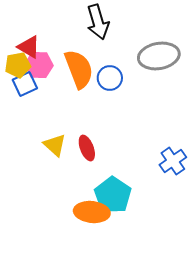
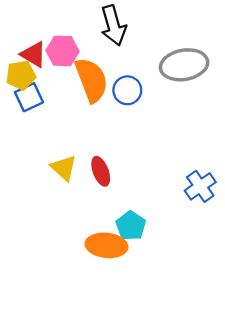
pink hexagon: (39, 65) -> (63, 51), moved
cyan pentagon: (113, 195) -> (131, 226), size x0.7

